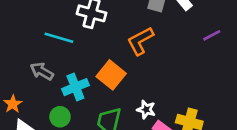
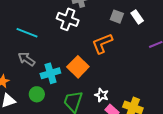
cyan line: (59, 38) -> (27, 33), moved

